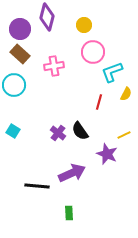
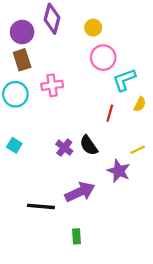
brown rectangle: (20, 54) -> (22, 60), turned 30
pink cross: (54, 66) -> (52, 85), moved

